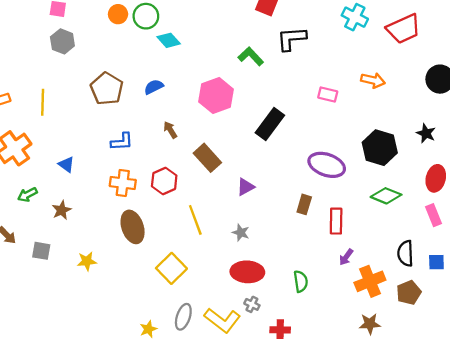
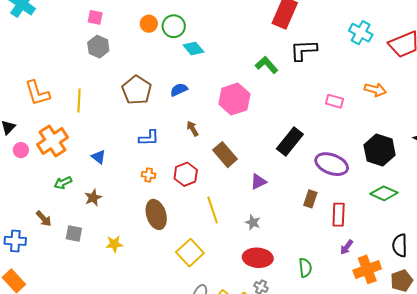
black rectangle: (270, 124) -> (290, 142), moved
orange cross: (123, 183) -> (149, 175), size x0.6

